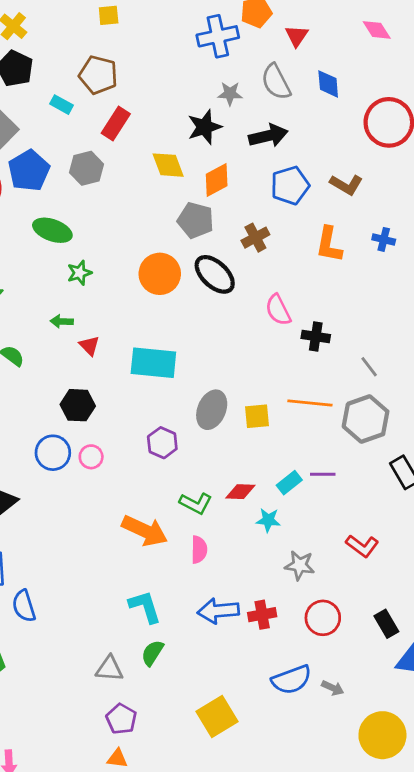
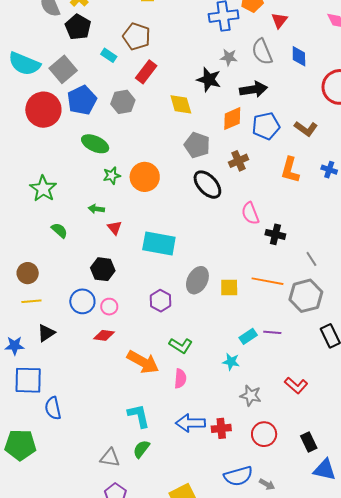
black star: (205, 127) -> (209, 80), turned 30
orange diamond: (217, 180) -> (232, 119), moved
orange circle: (160, 274) -> (145, 177), moved
red diamond: (240, 492) -> (104, 335), moved

